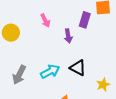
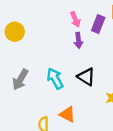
pink arrow: (45, 21) -> (75, 19), moved
cyan arrow: (50, 72) -> (55, 79), turned -96

